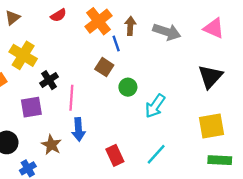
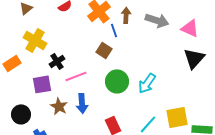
pink triangle: (214, 28) -> (190, 28), moved
green circle: (128, 87) -> (117, 81), moved, size x1.5
pink line: (71, 98) -> (76, 76), turned 65
yellow square: (211, 126) -> (177, 117), moved
brown star: (51, 145) -> (59, 106), moved

